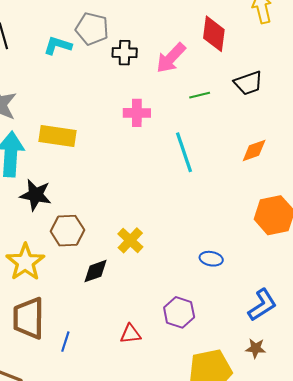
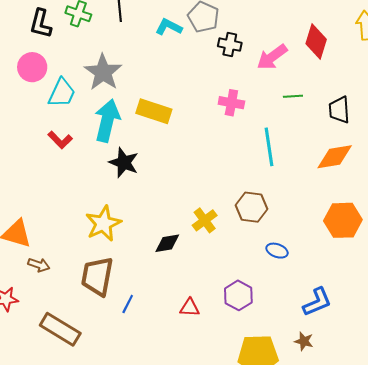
black trapezoid: (248, 83) -> (339, 110), moved, turned 96
orange diamond: (254, 151) -> (335, 157), size x1.4
brown hexagon: (67, 231) -> (251, 207), moved

